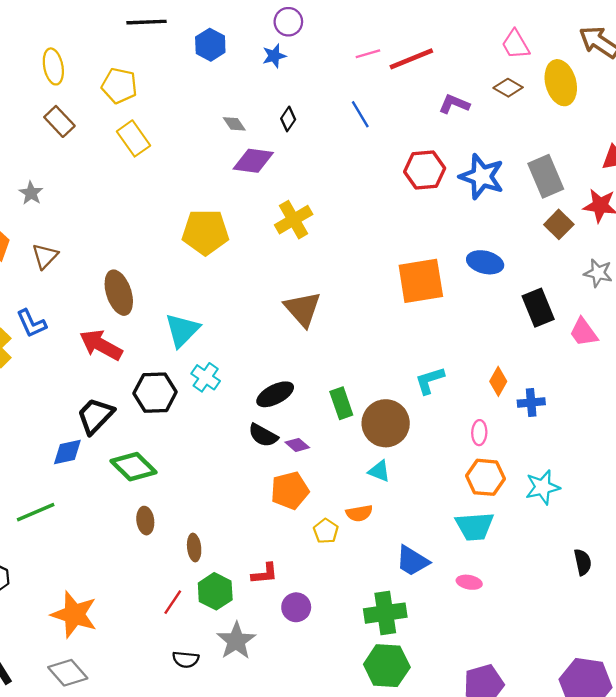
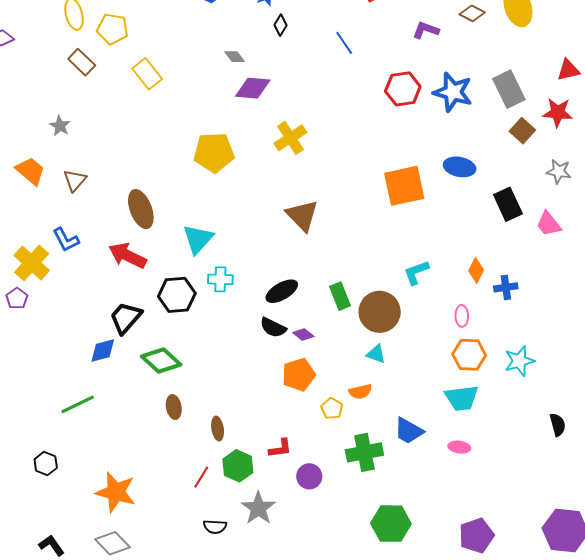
yellow pentagon: (119, 86) -> (113, 29), moved
black diamond: (288, 119) -> (281, 25), moved
cyan cross: (206, 377) -> (220, 279), turned -30
green cross: (385, 613) -> (364, 452), moved

